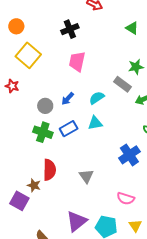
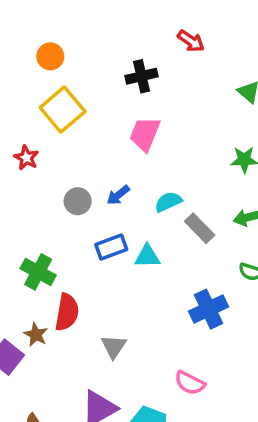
gray rectangle: (122, 84) -> (200, 228), moved
cyan triangle: (95, 123) -> (147, 256), moved
green cross: (43, 132) -> (38, 272), moved
gray triangle: (86, 176) -> (114, 347), moved

